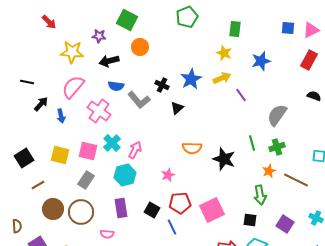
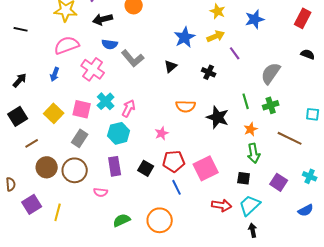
black line: (27, 82) -> (21, 29), moved
black cross: (162, 85) -> (209, 72), moved
pink semicircle: (73, 87) -> (67, 45), turned 30
black arrow: (41, 104) -> (20, 80), moved
blue arrow: (61, 116) -> (55, 74), turned 32
yellow square: (60, 155) -> (54, 113), turned 30
orange star: (269, 171) -> (251, 129), moved
blue line: (172, 227) -> (177, 187), moved

